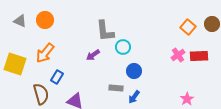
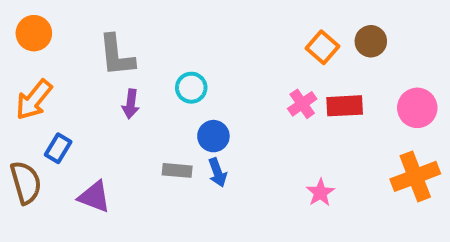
gray L-shape: (105, 31) -> (117, 55), moved
purple arrow: (93, 55) -> (131, 104), turned -48
blue arrow: (134, 97) -> (217, 172), moved, turned -56

